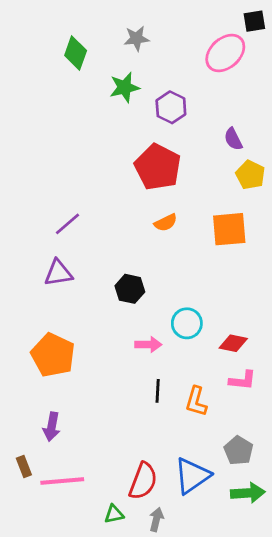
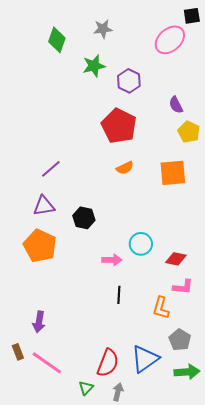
black hexagon: (130, 289) -> (84, 218), moved
orange pentagon: (53, 355) -> (40, 246), moved
orange L-shape: (196, 402) -> (161, 308), moved
pink line: (62, 481) -> (47, 363), turned 40
green triangle: (114, 514) -> (86, 388), turned -35

